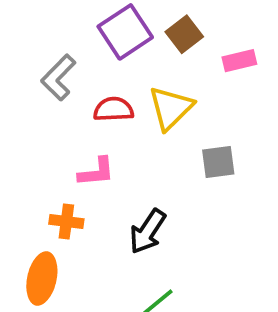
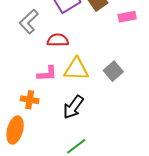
yellow triangle: (171, 108) -> (76, 69), moved, turned 44
gray square: (218, 162) -> (113, 71), turned -36

